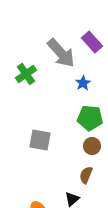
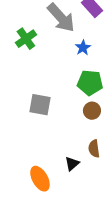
brown semicircle: (86, 175) -> (94, 149), moved, turned -30

